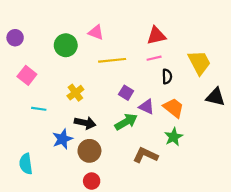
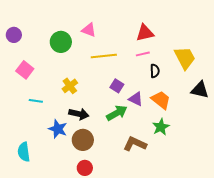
blue star: (63, 139) -> (58, 129), turned -30

